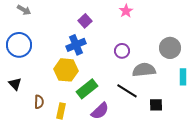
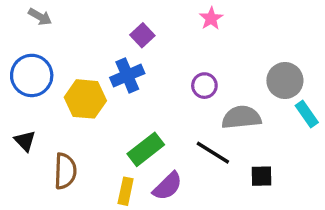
yellow hexagon: (66, 70) -> (85, 99), moved
cyan rectangle: (183, 77) -> (307, 114), moved, turned -35
brown semicircle: (39, 102) -> (65, 171), size x1.5
yellow rectangle: (61, 111) -> (126, 191), moved

